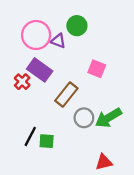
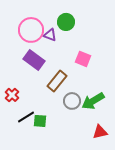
red cross: (22, 82) -> (12, 95), moved
black line: (30, 136) -> (26, 117), turned 30
red triangle: (104, 162) -> (100, 132), moved

